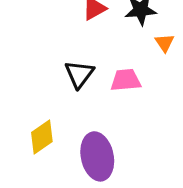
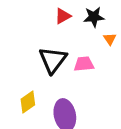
black triangle: (79, 74) -> (53, 60), size x1.4

